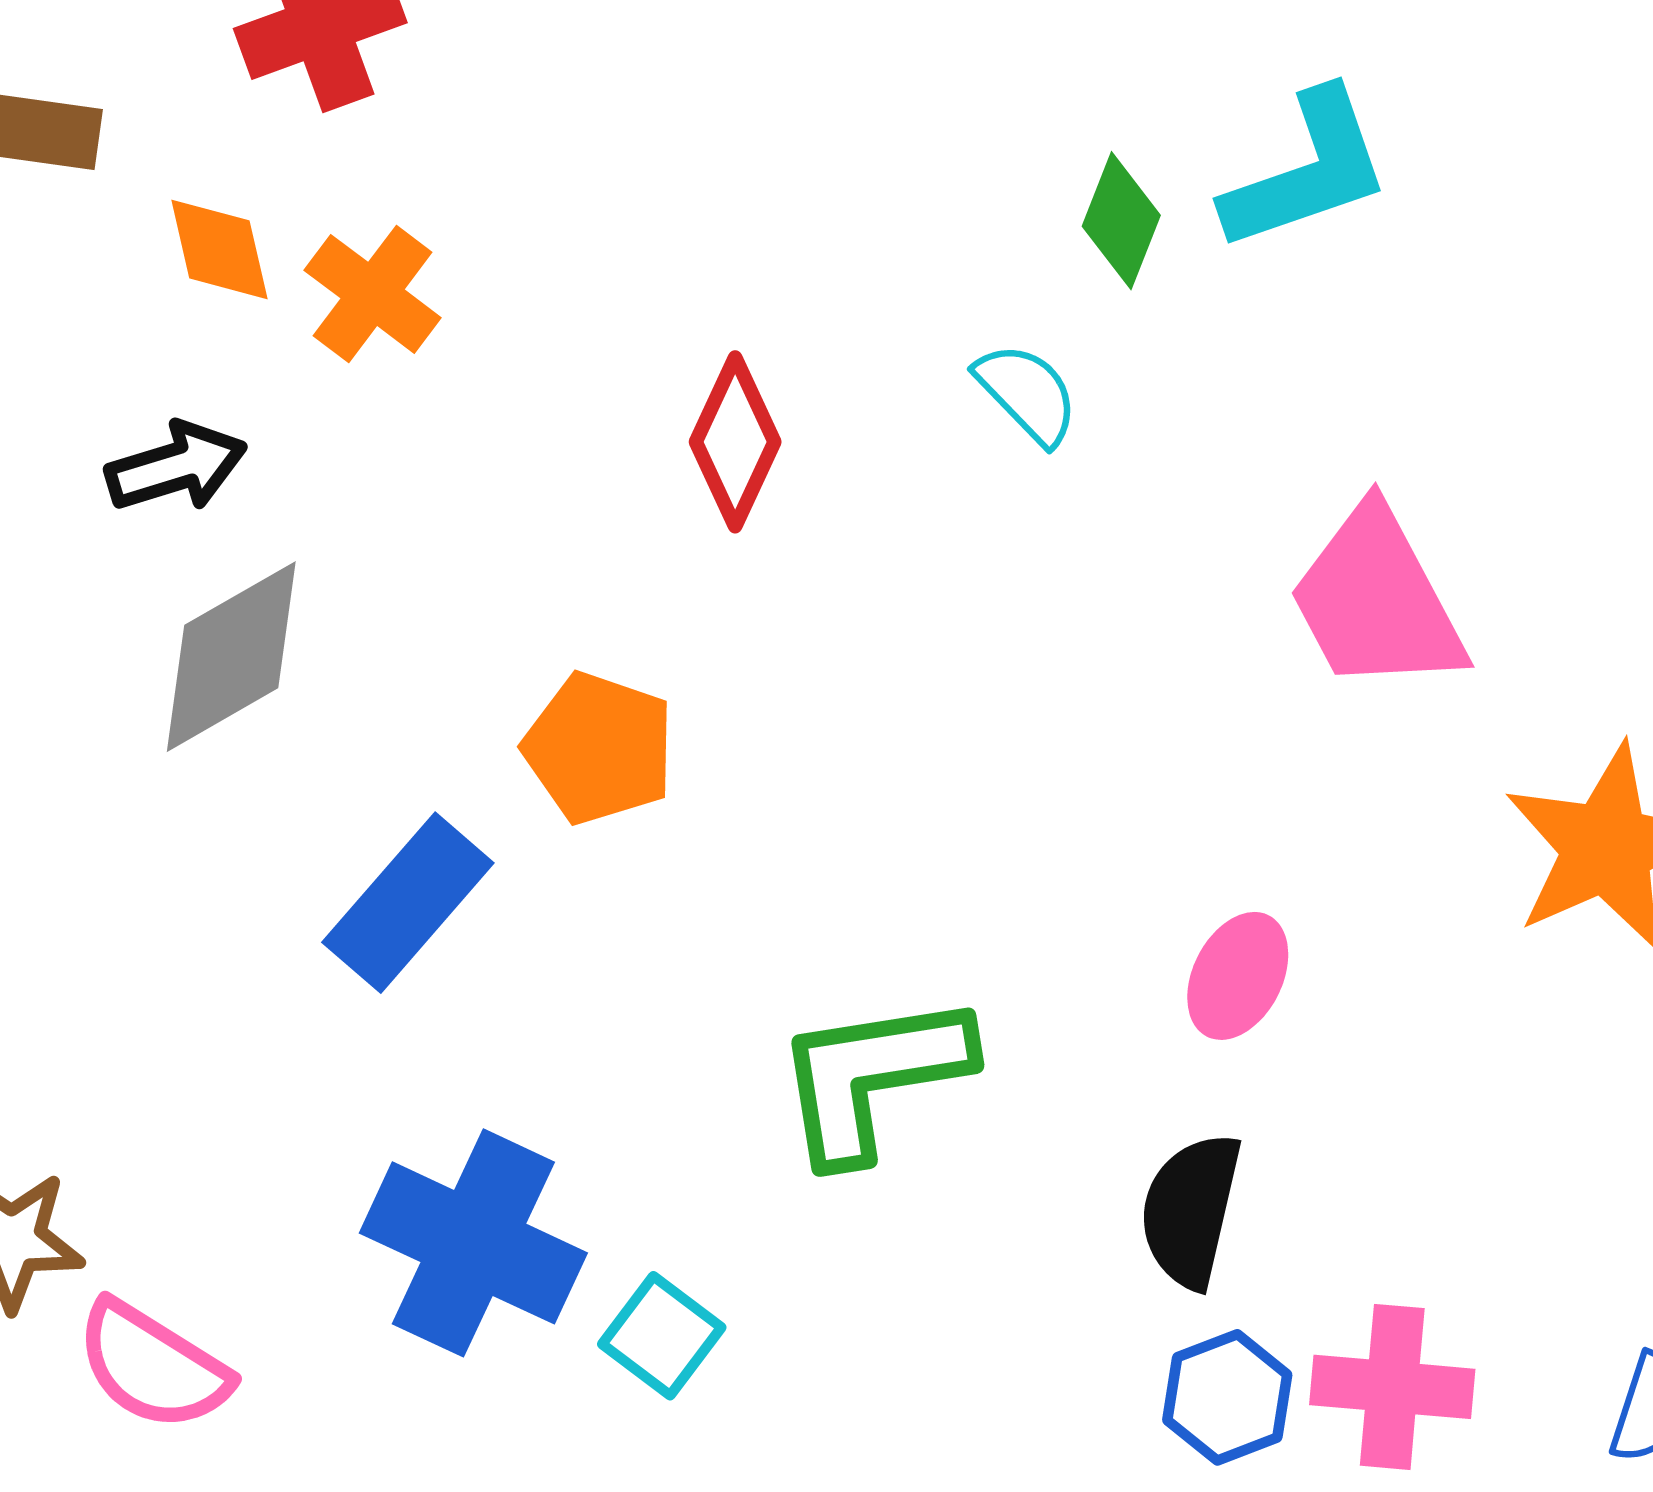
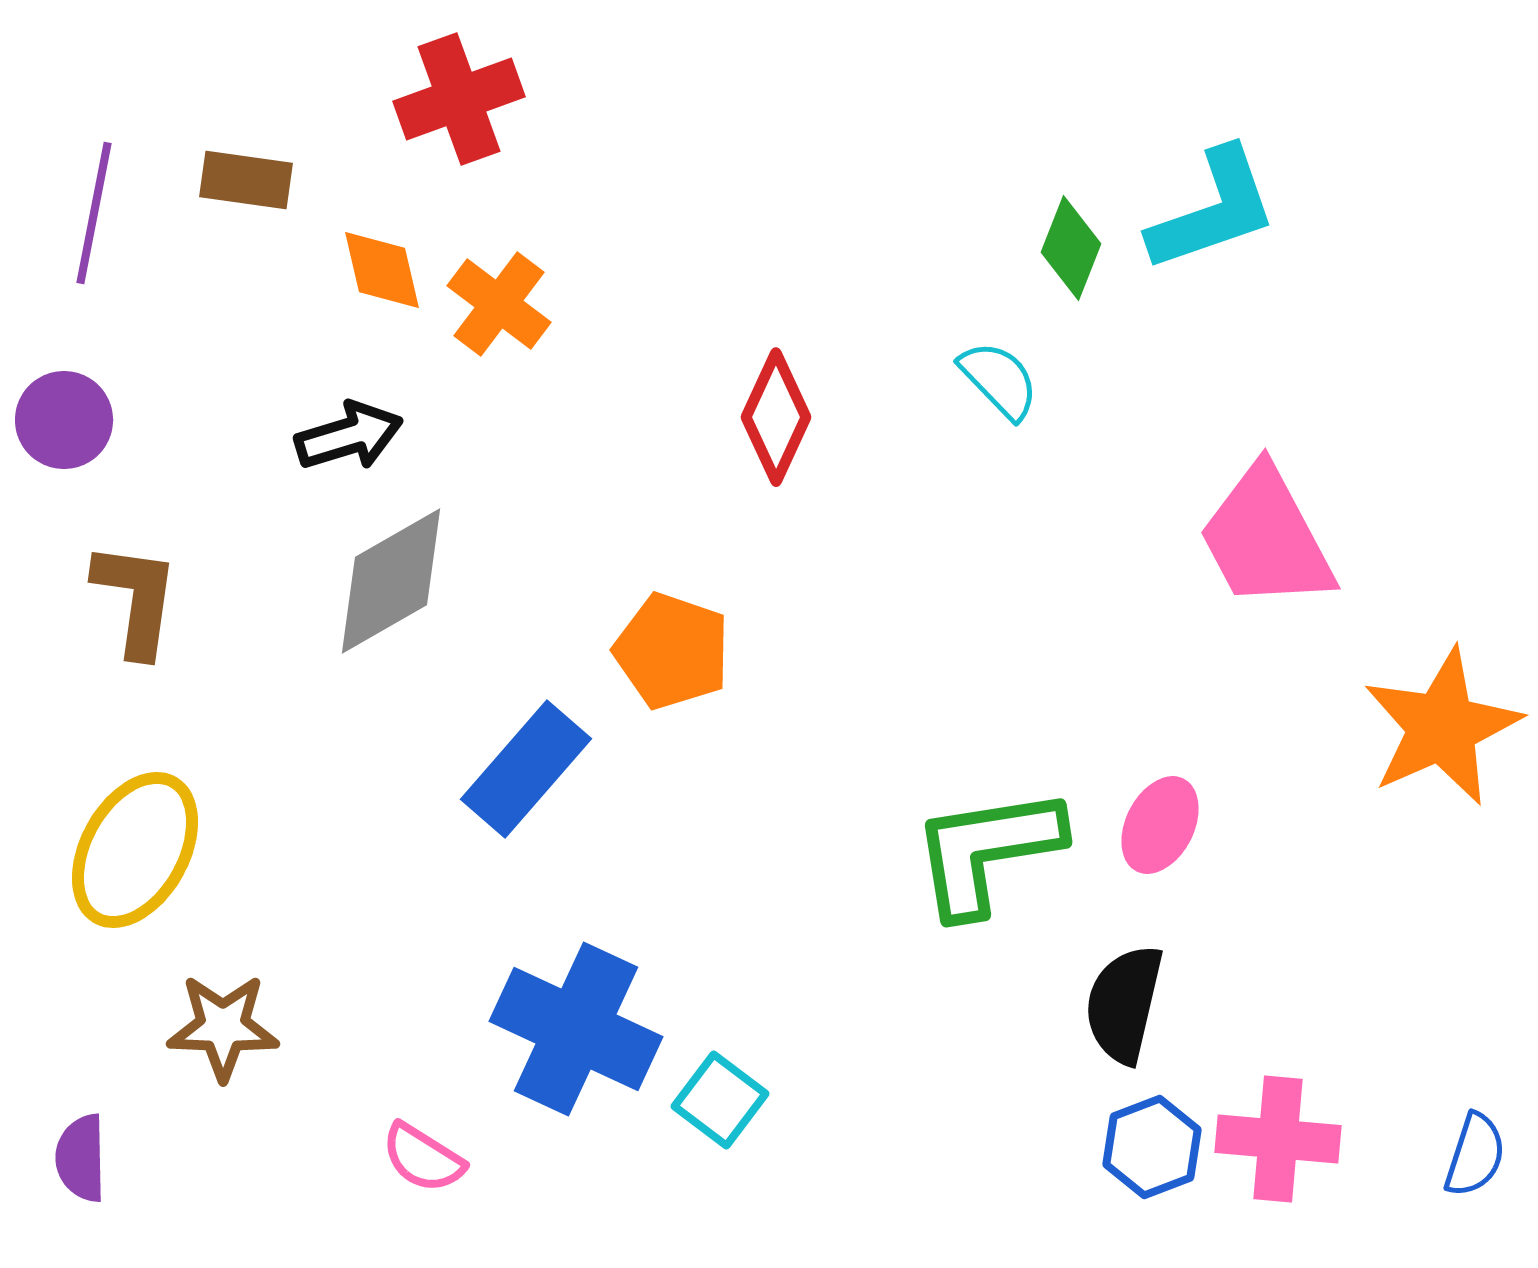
green L-shape: (873, 1077) -> (987, 851), moved
pink semicircle: (153, 1366) -> (423, 1158), moved, size x0.7

